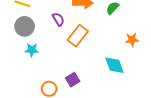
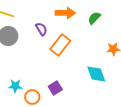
cyan star: (32, 50) -> (15, 86), moved

